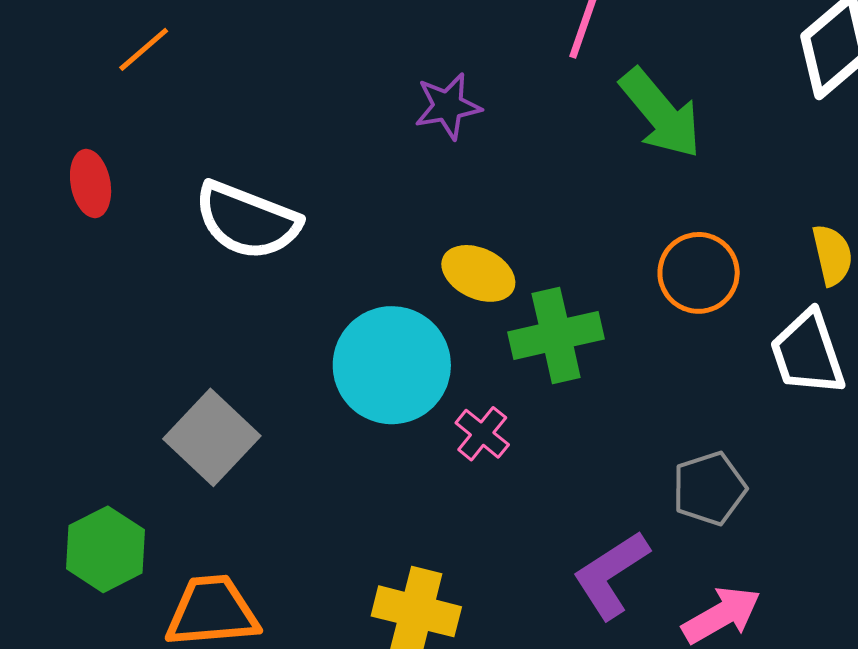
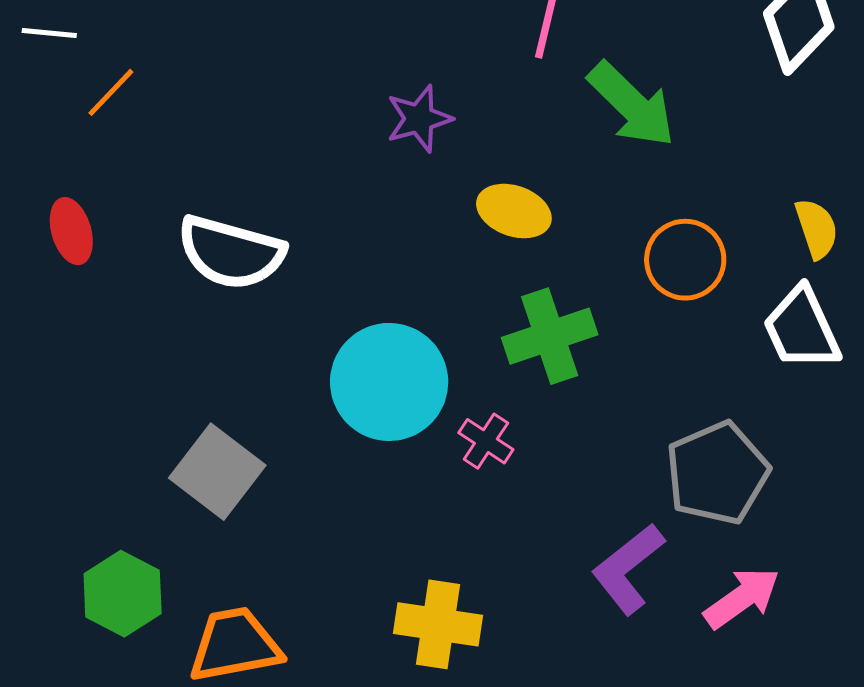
yellow ellipse: (478, 273) -> (514, 211), moved
gray pentagon: (709, 488) -> (717, 473), size x1.4

